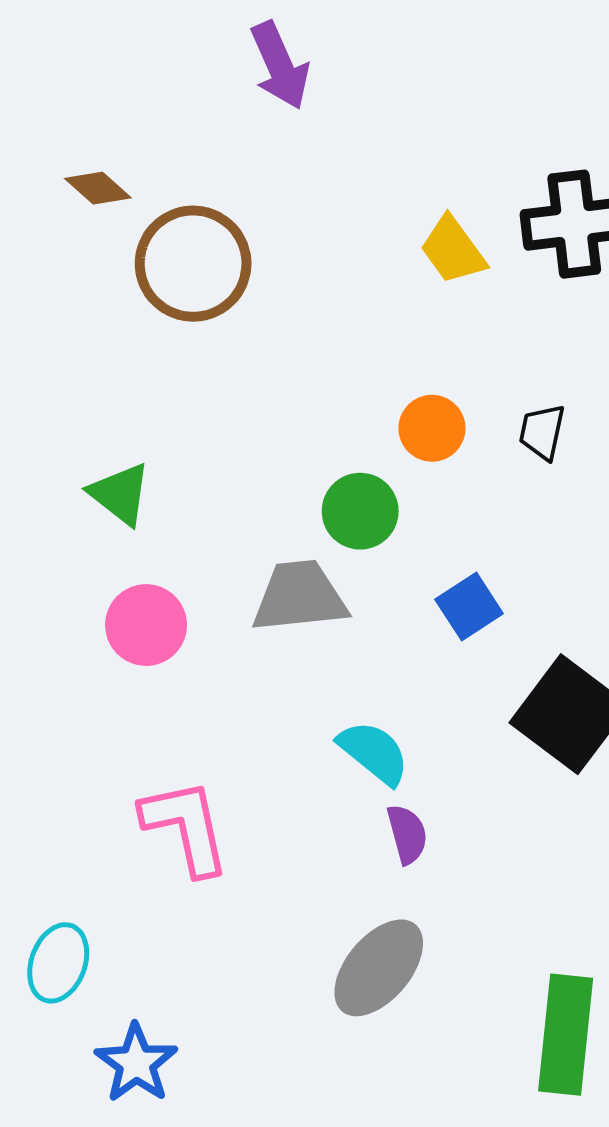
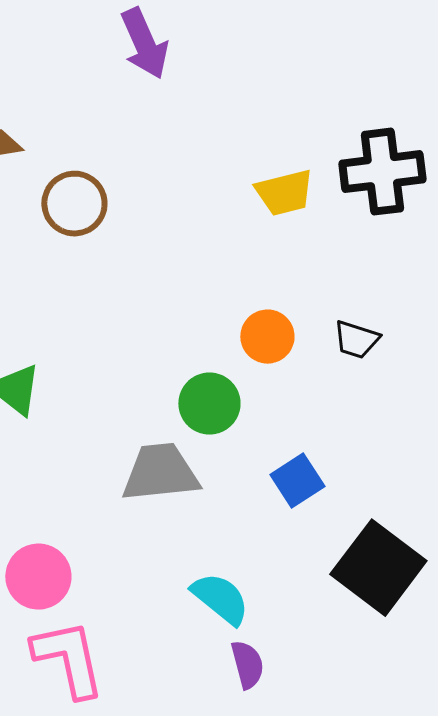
yellow trapezoid: (453, 250) -> (284, 193), turned -68
brown circle: (193, 264) -> (74, 204), size x0.7
black trapezoid: (542, 432) -> (356, 340), turned -84
pink circle: (146, 625) -> (38, 577), moved

